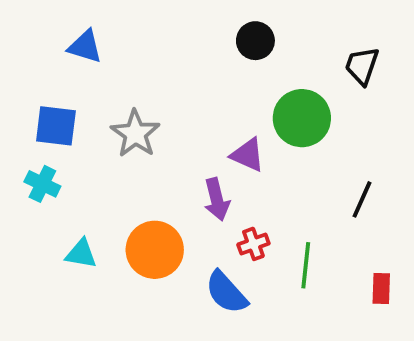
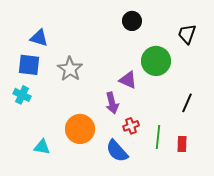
blue triangle: (85, 46) -> (39, 38), moved
cyan triangle: (81, 254) -> (42, 147), moved
red rectangle: (381, 289) -> (182, 144), moved

